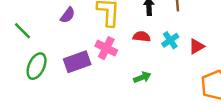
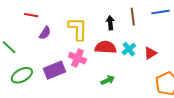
red semicircle: (142, 37) -> (106, 47), size x1.5
green ellipse: (37, 66) -> (22, 75), turned 40

